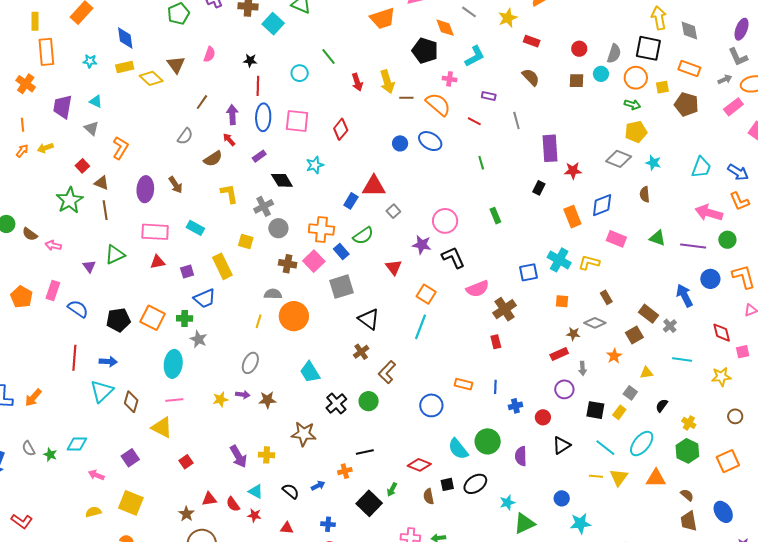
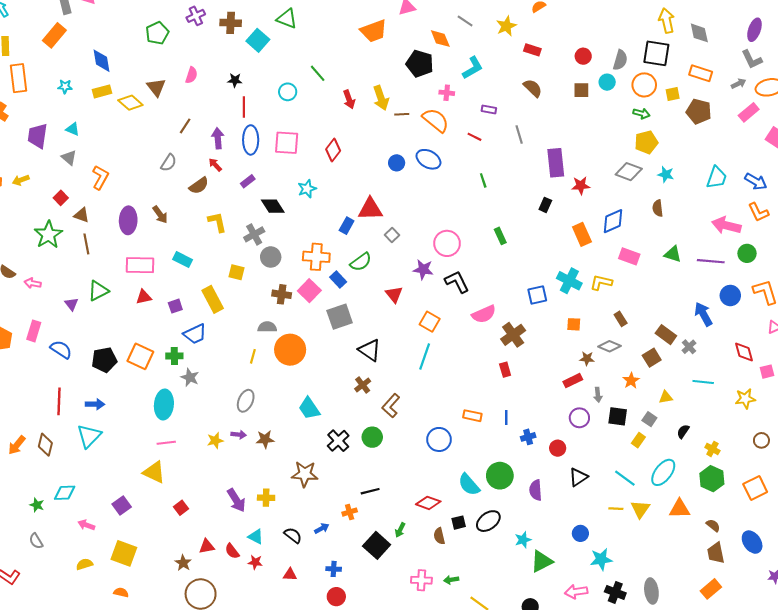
brown diamond: (131, 402) -> (45, 445), moved
black square: (595, 410) -> (618, 416), moved
gray semicircle: (29, 448) -> (36, 541), moved

